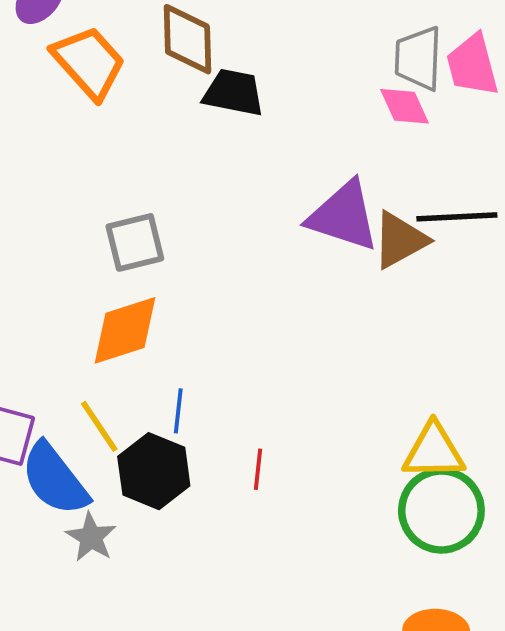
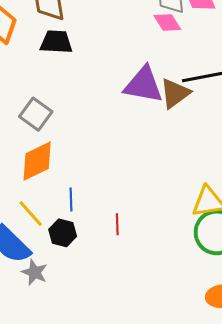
black trapezoid: (234, 93) -> (56, 42), moved
gray square: (135, 242) -> (36, 114), turned -32
black hexagon: (154, 471) -> (63, 233), size x0.7

